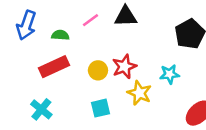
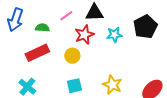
red star: (124, 67) -> (84, 35), moved
cyan star: (170, 74) -> (114, 35), moved
yellow star: (139, 93) -> (112, 85), moved

